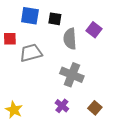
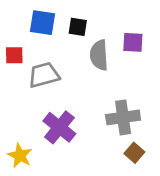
purple square: (94, 30) -> (133, 42), turned -35
gray cross: (72, 75) -> (123, 117), moved, turned -30
purple cross: (62, 106) -> (59, 127), moved, size x1.6

